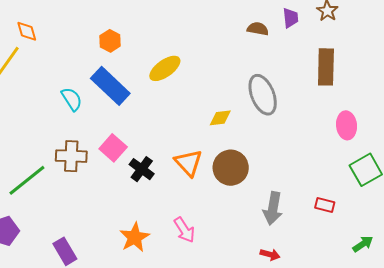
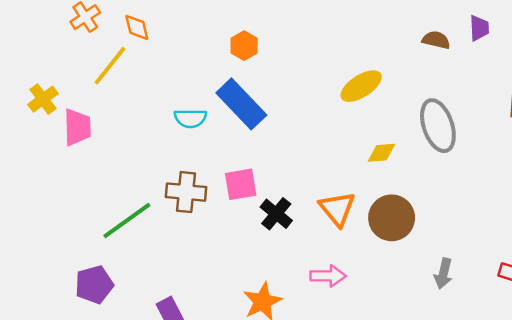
yellow ellipse: (165, 68) -> (361, 86), moved
cyan semicircle: (72, 99) -> (190, 118), turned 120
pink square: (113, 148) -> (241, 184), turned 36
gray arrow: (273, 208) -> (443, 274), size x0.7
pink arrow: (184, 230) -> (328, 276), moved, turned -60

